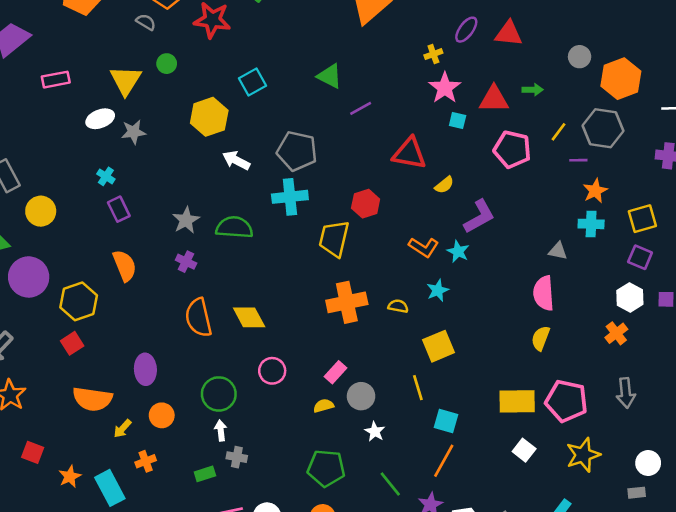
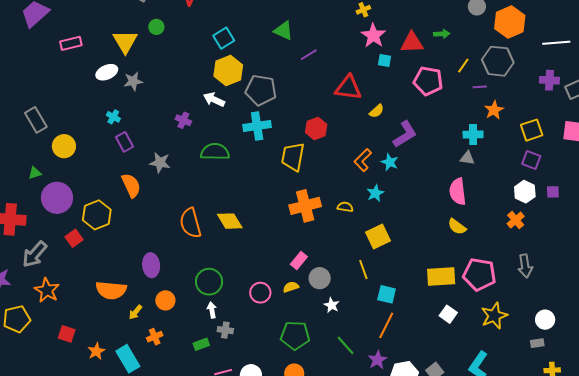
yellow hexagon: (209, 117) -> (228, 71), moved
gray star: (186, 220) -> (160, 163), moved, turned -30
cyan cross: (591, 224) -> (473, 135), moved
orange L-shape: (424, 247) -> (363, 160), turned 105
purple cross: (186, 262) -> (183, 120), moved
yellow semicircle: (541, 338) -> (457, 227), turned -72
red square: (72, 343) -> (74, 238), moved
pink circle: (272, 371) -> (260, 293), moved

